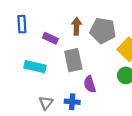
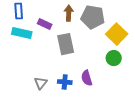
cyan rectangle: (35, 67) -> (22, 33), moved
purple semicircle: (90, 84) -> (87, 78), moved

